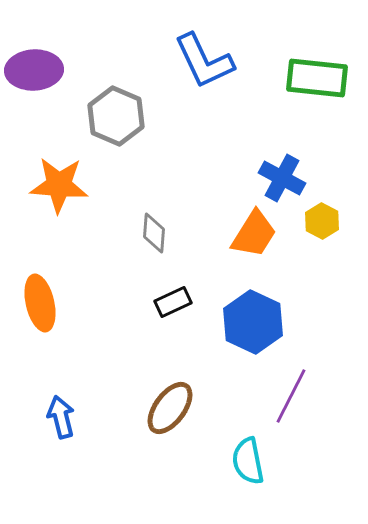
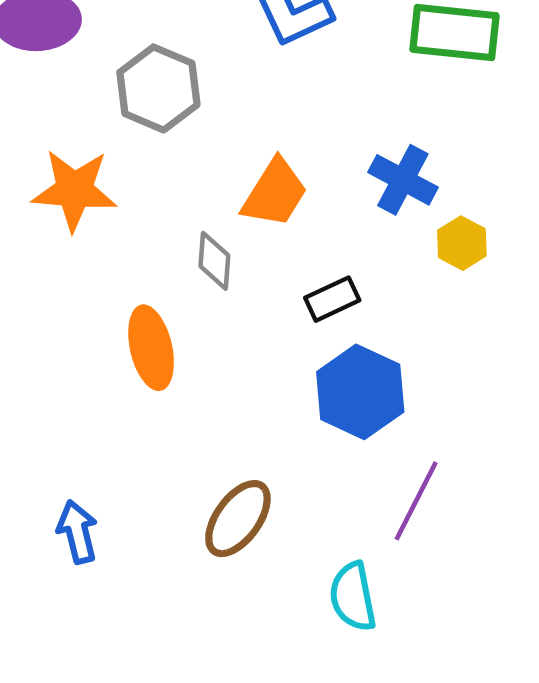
orange trapezoid: (254, 234) -> (275, 193), moved
black rectangle: (173, 302) -> (332, 299), moved
orange ellipse: (40, 303) -> (151, 348), moved

